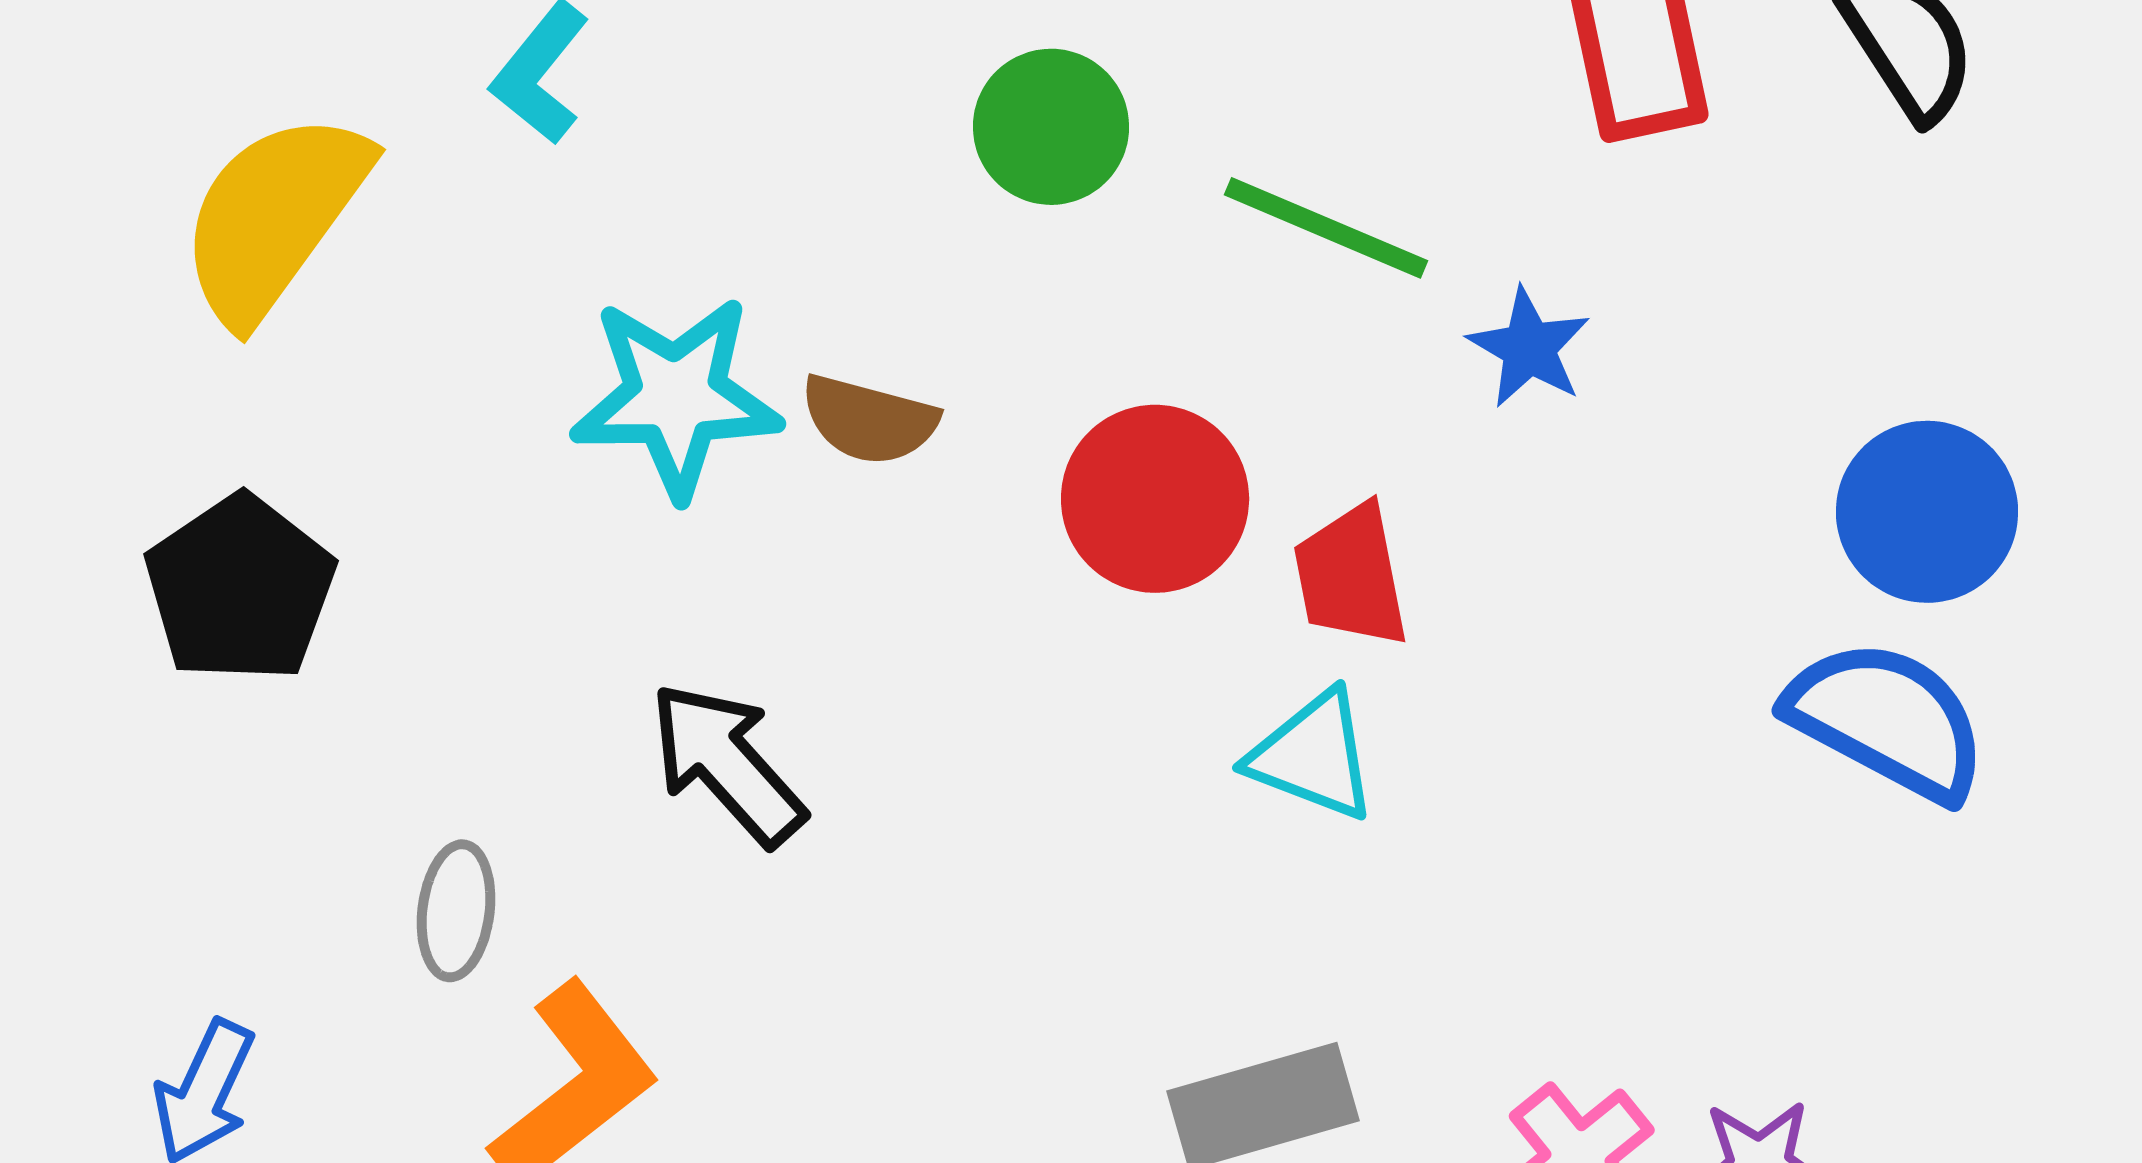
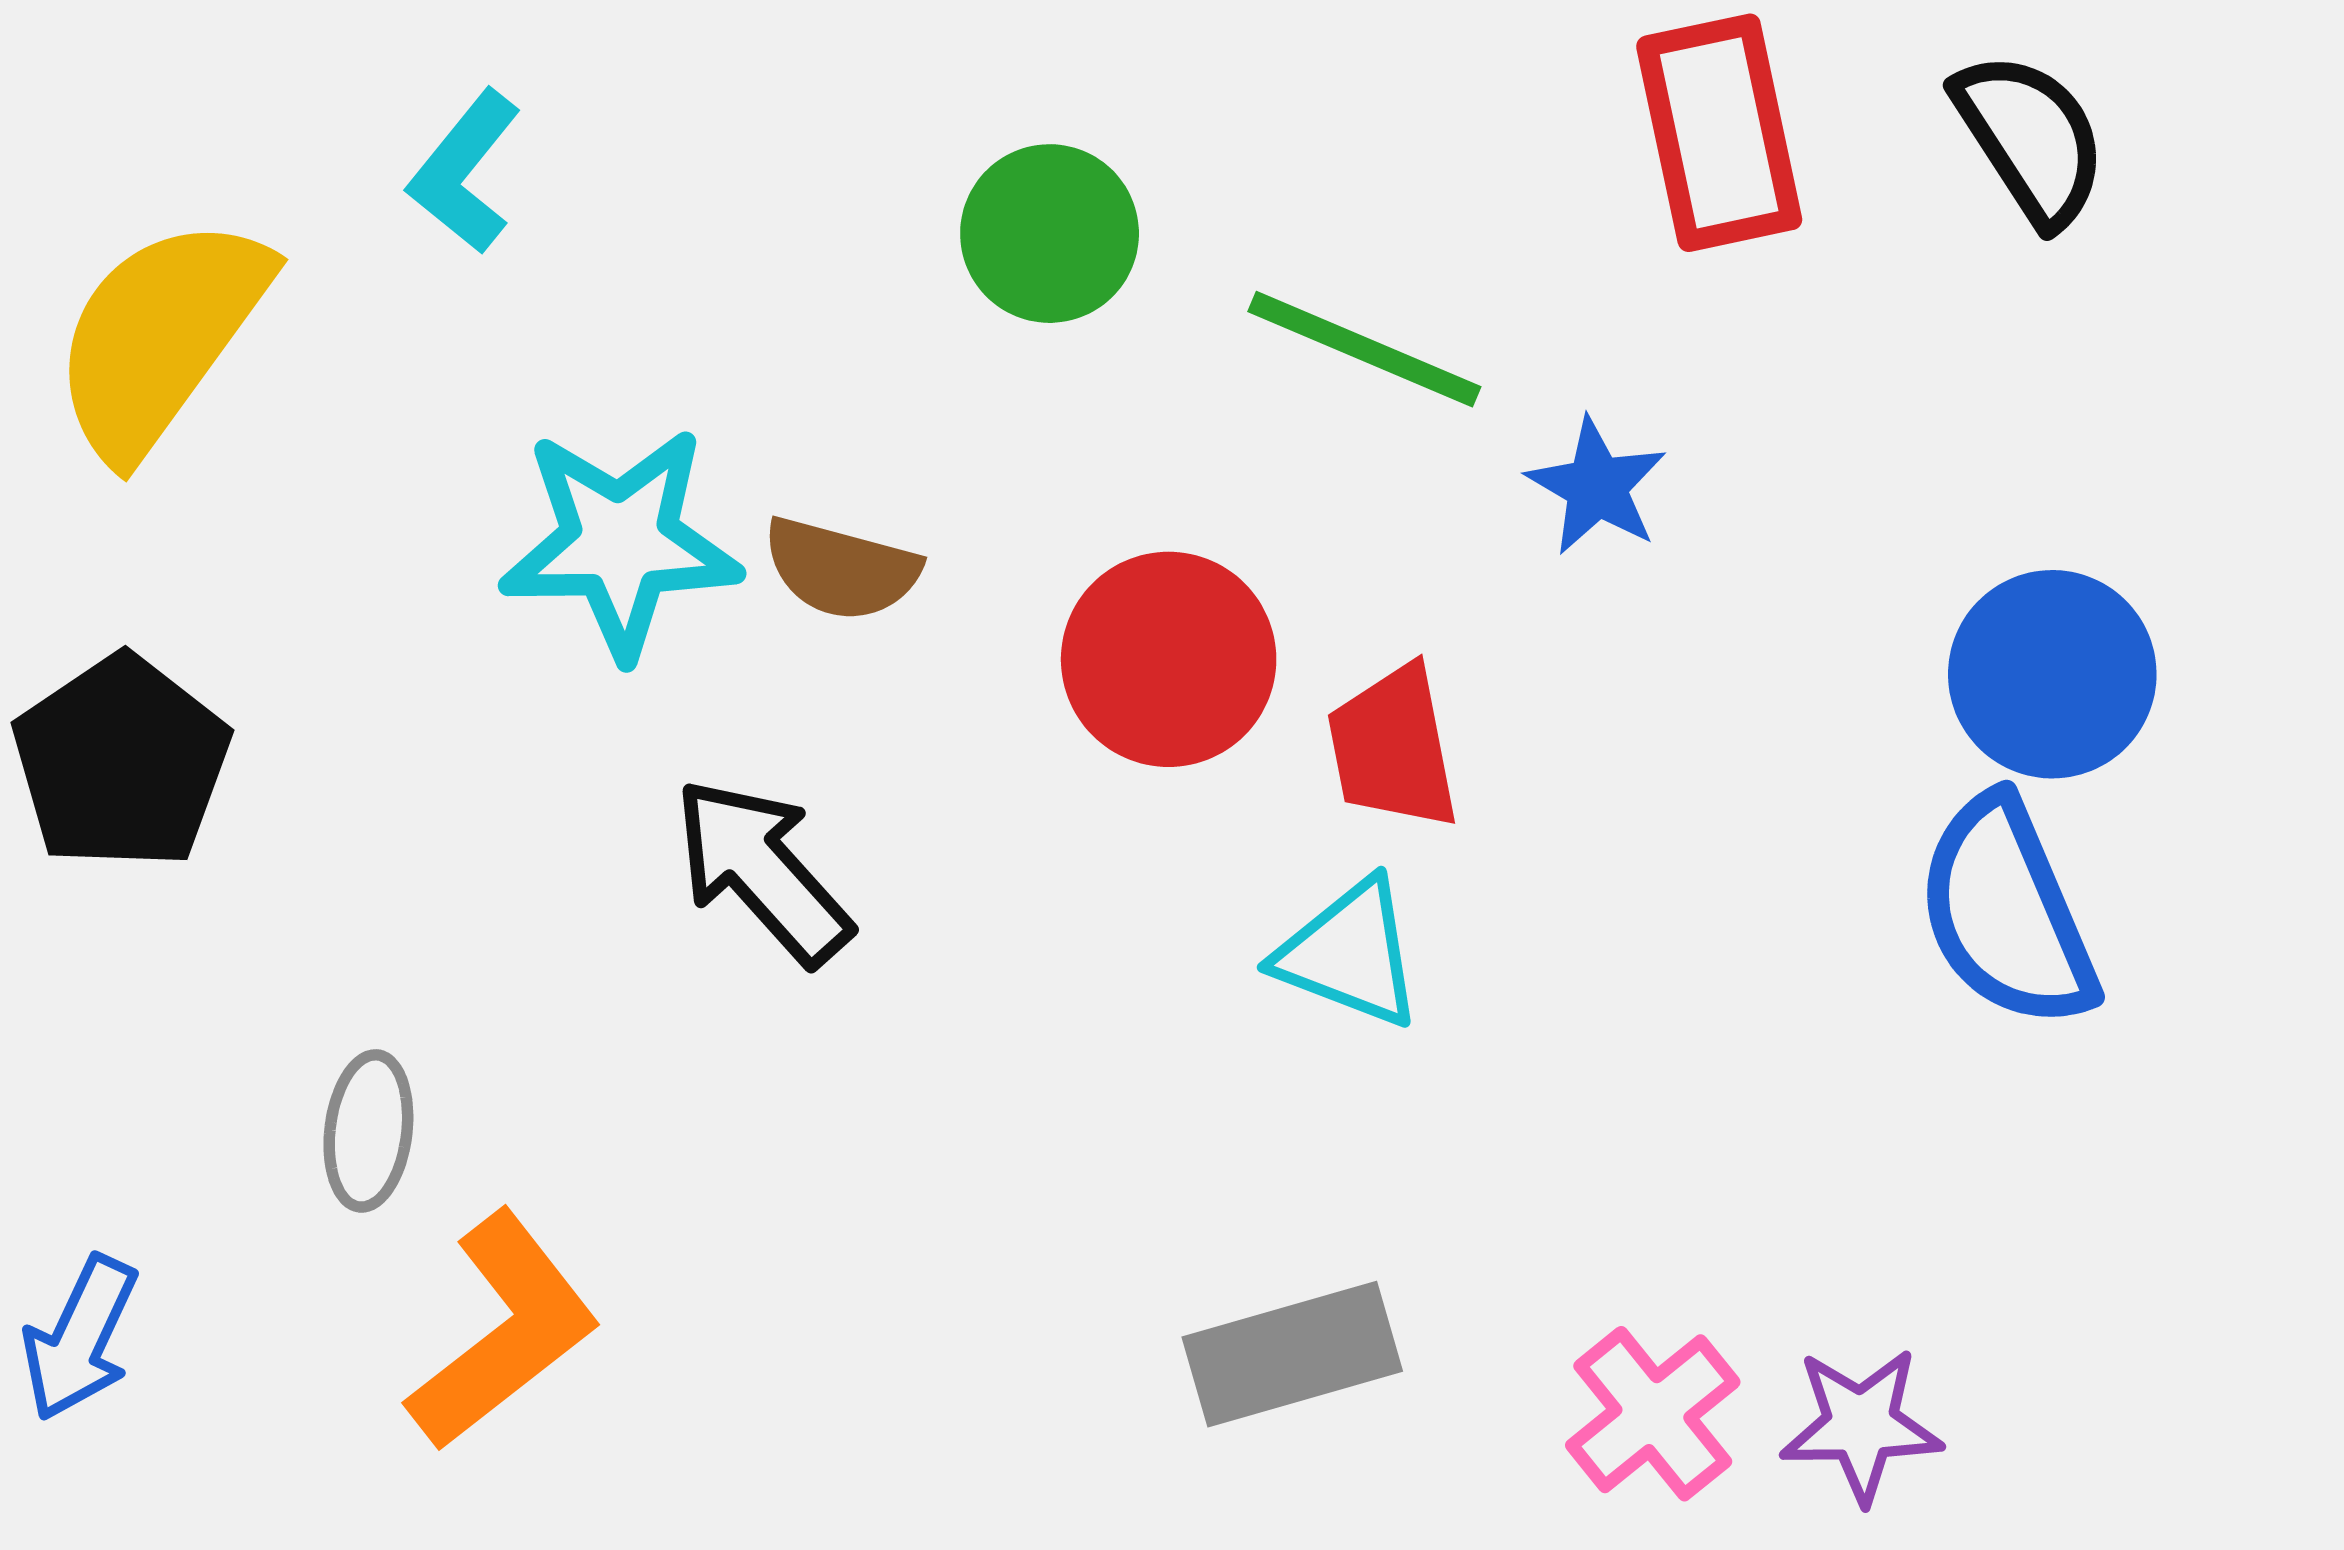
blue semicircle: (1887, 720) -> (2007, 912), turned -141
black arrow: (727, 764) -> (762, 871), moved

